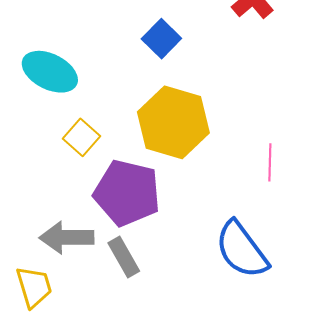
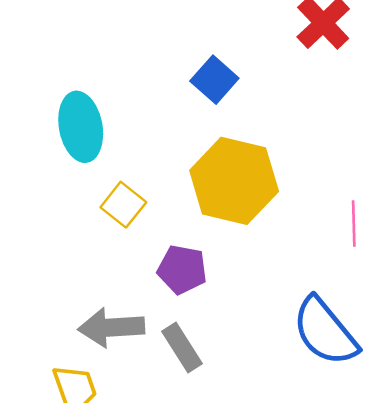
cyan ellipse: (50, 72) -> (81, 127), turned 56
purple pentagon: (127, 193) -> (182, 269), size x0.6

